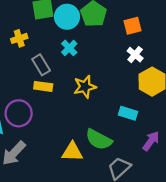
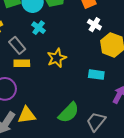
green semicircle: (99, 140) -> (69, 113), moved, turned -65
yellow triangle: (72, 152) -> (27, 115), moved

